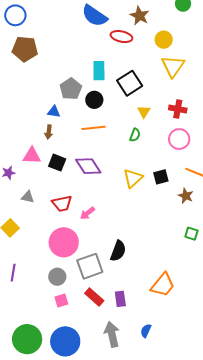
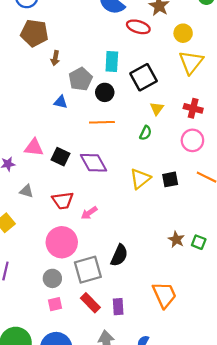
brown arrow: (49, 132) -> (55, 58), moved
brown star: (186, 196) -> (176, 239), moved
orange trapezoid: (163, 285) -> (164, 295), turned -68

